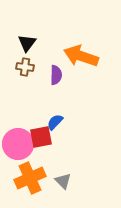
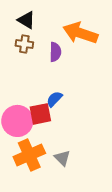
black triangle: (27, 43) -> (26, 20), turned -36

